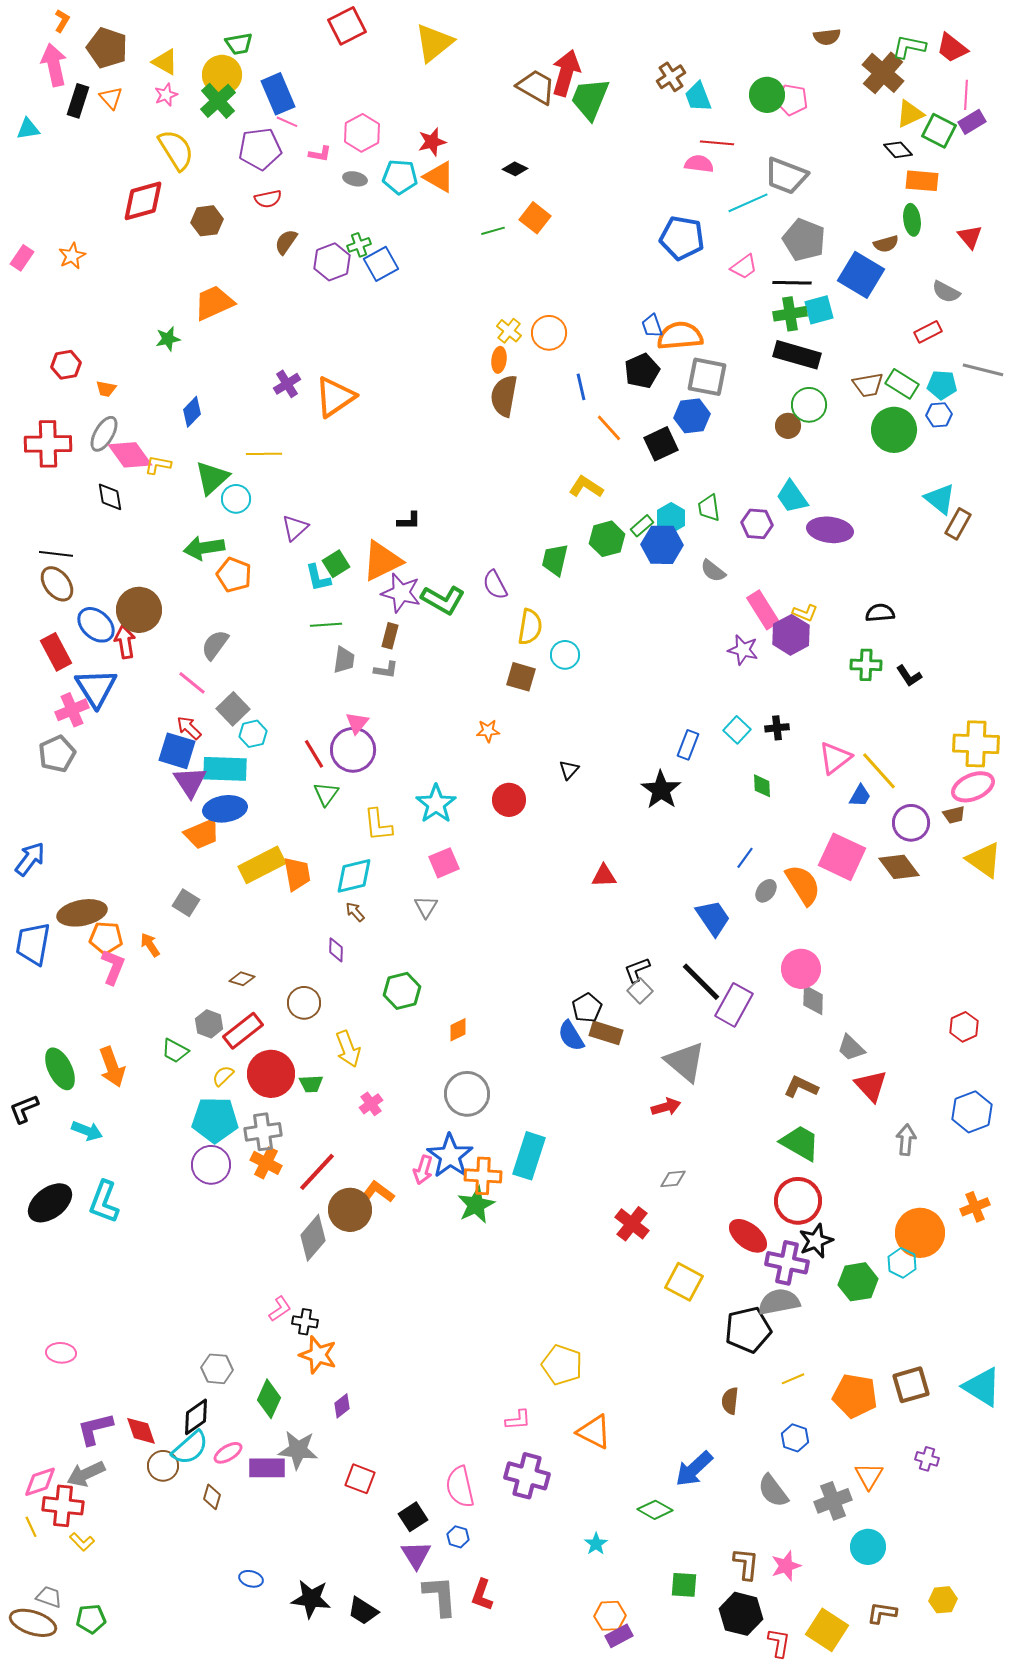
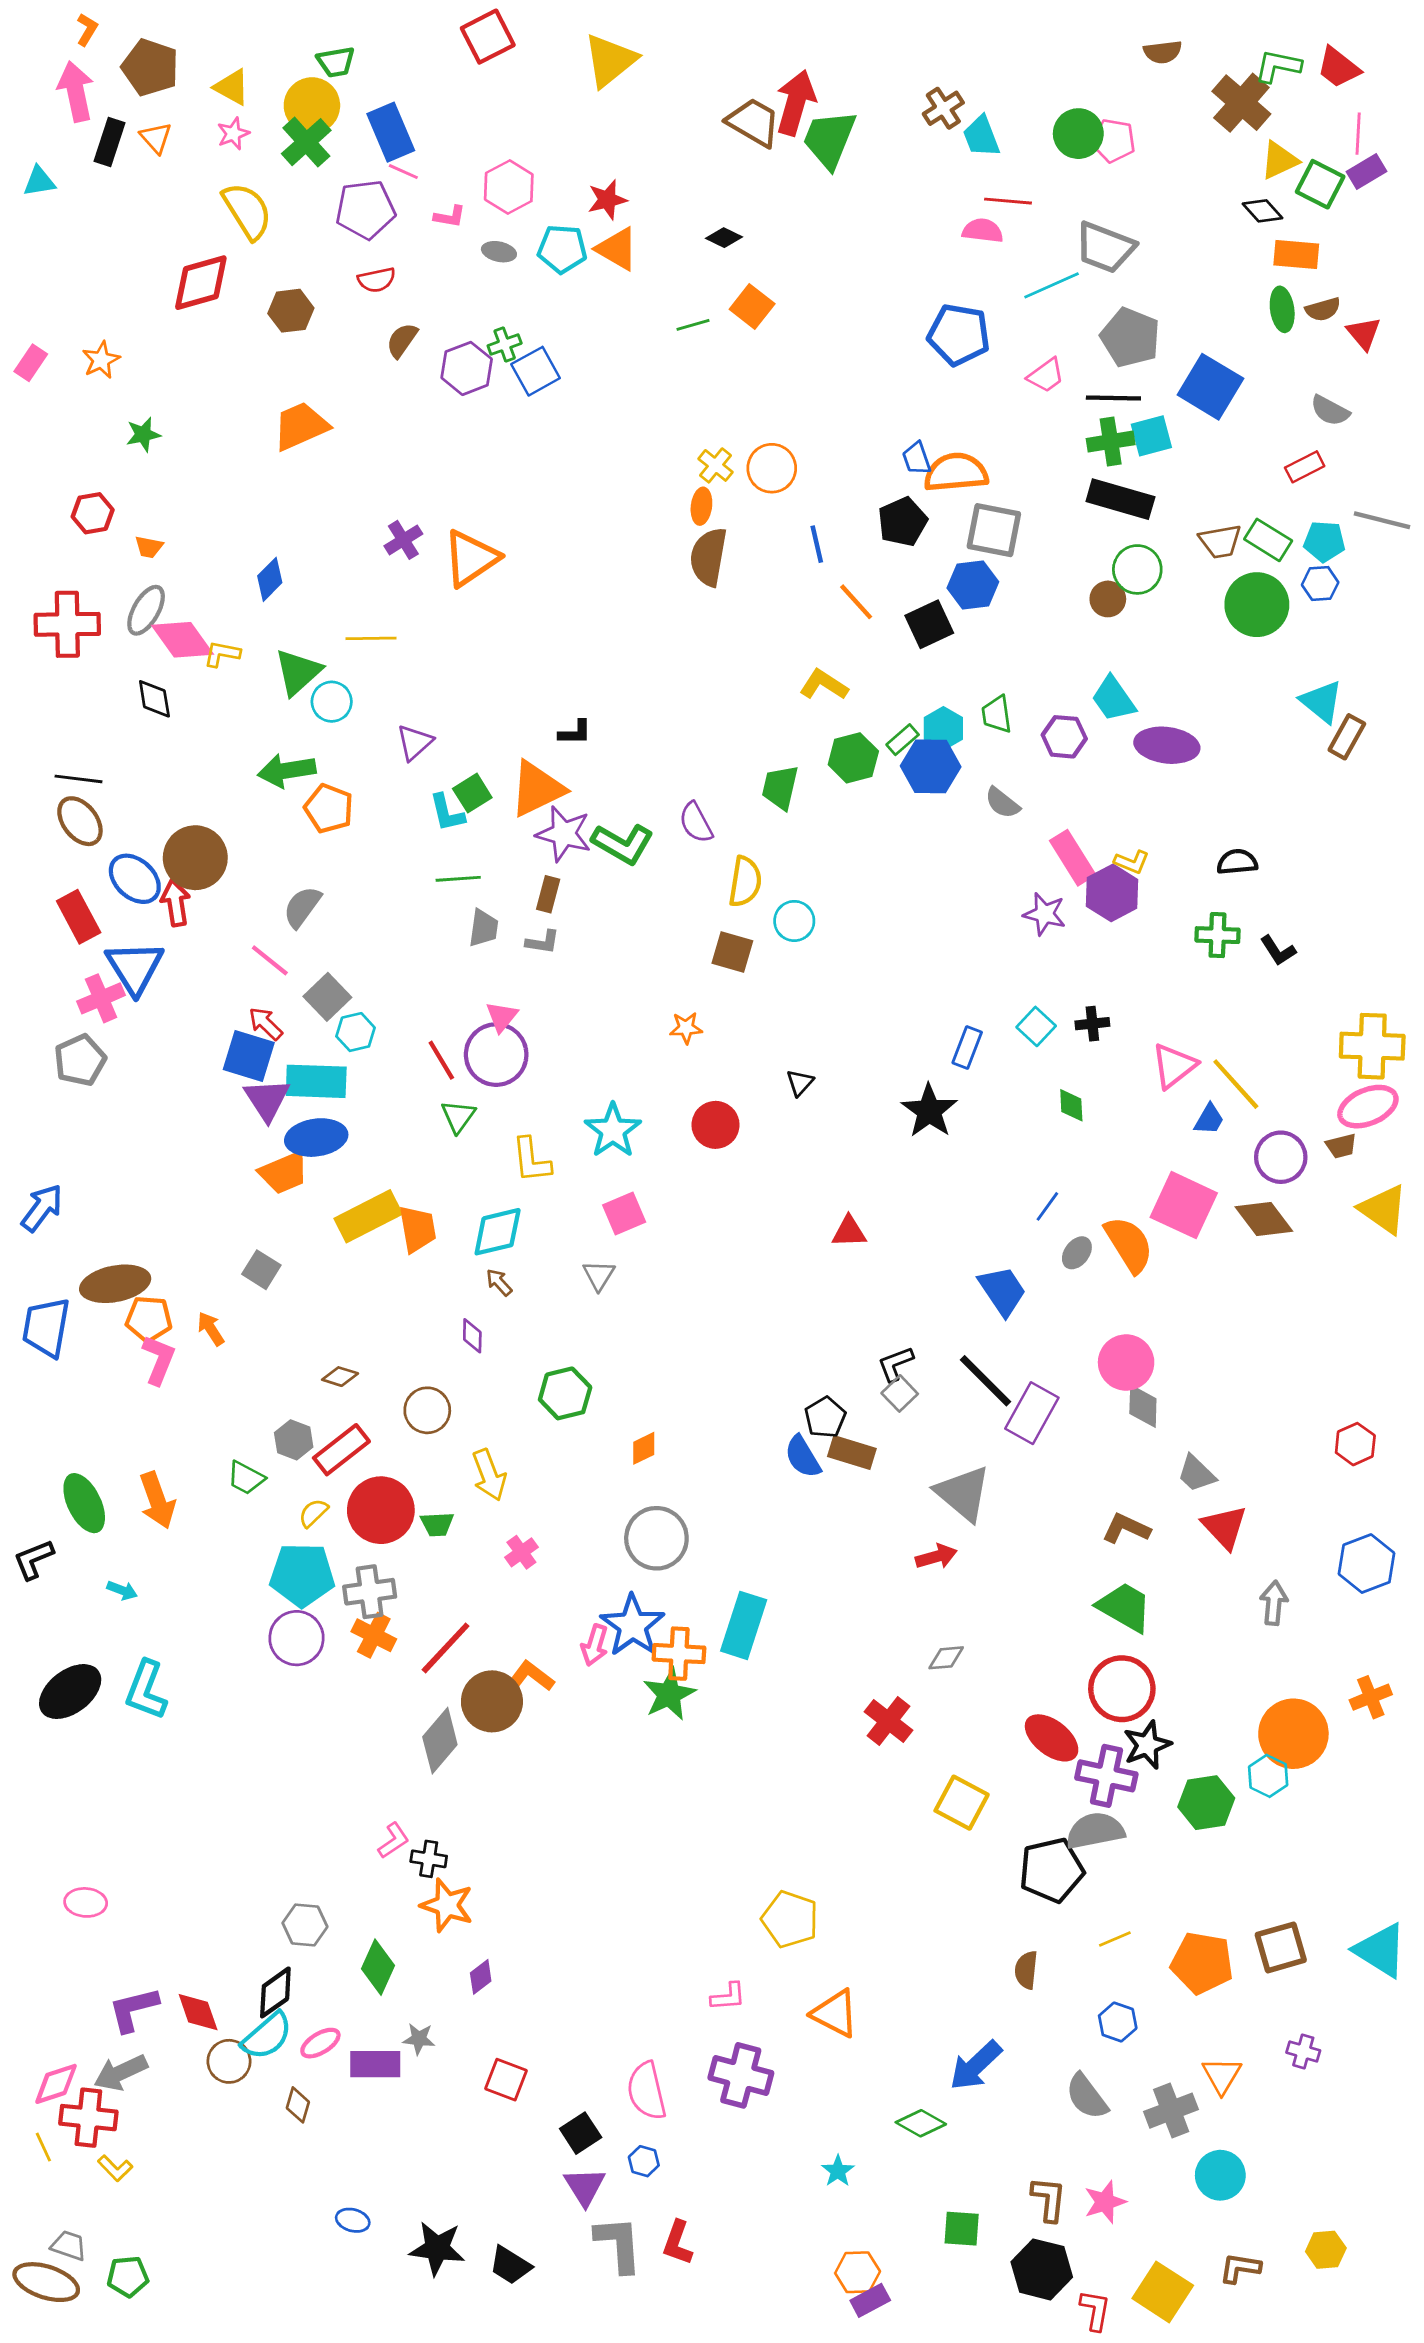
brown semicircle: (886, 244) -> (1323, 309), moved
green star: (168, 339) -> (143, 434), moved
cyan arrow: (87, 1131) -> (122, 1590), size x0.7
gray star: (298, 1450) -> (419, 2039), size x0.6

